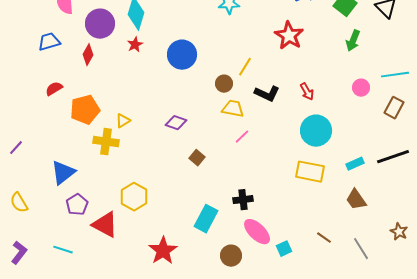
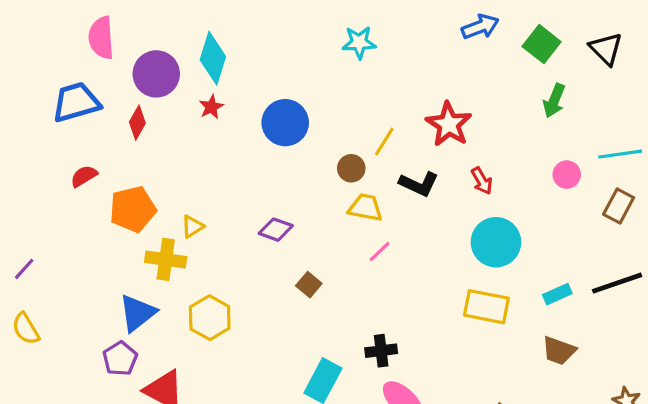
red star: (289, 36) -> (449, 124), moved
blue trapezoid: (49, 42) -> (76, 102), size x1.4
blue triangle: (63, 173) -> (137, 313), moved
yellow hexagon: (134, 197) -> (210, 318), moved
brown trapezoid: (356, 200) -> (559, 351), turned -35
yellow semicircle: (19, 203) -> (26, 329), moved

